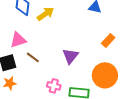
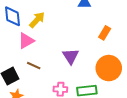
pink triangle: (18, 40) -> (26, 41), moved

